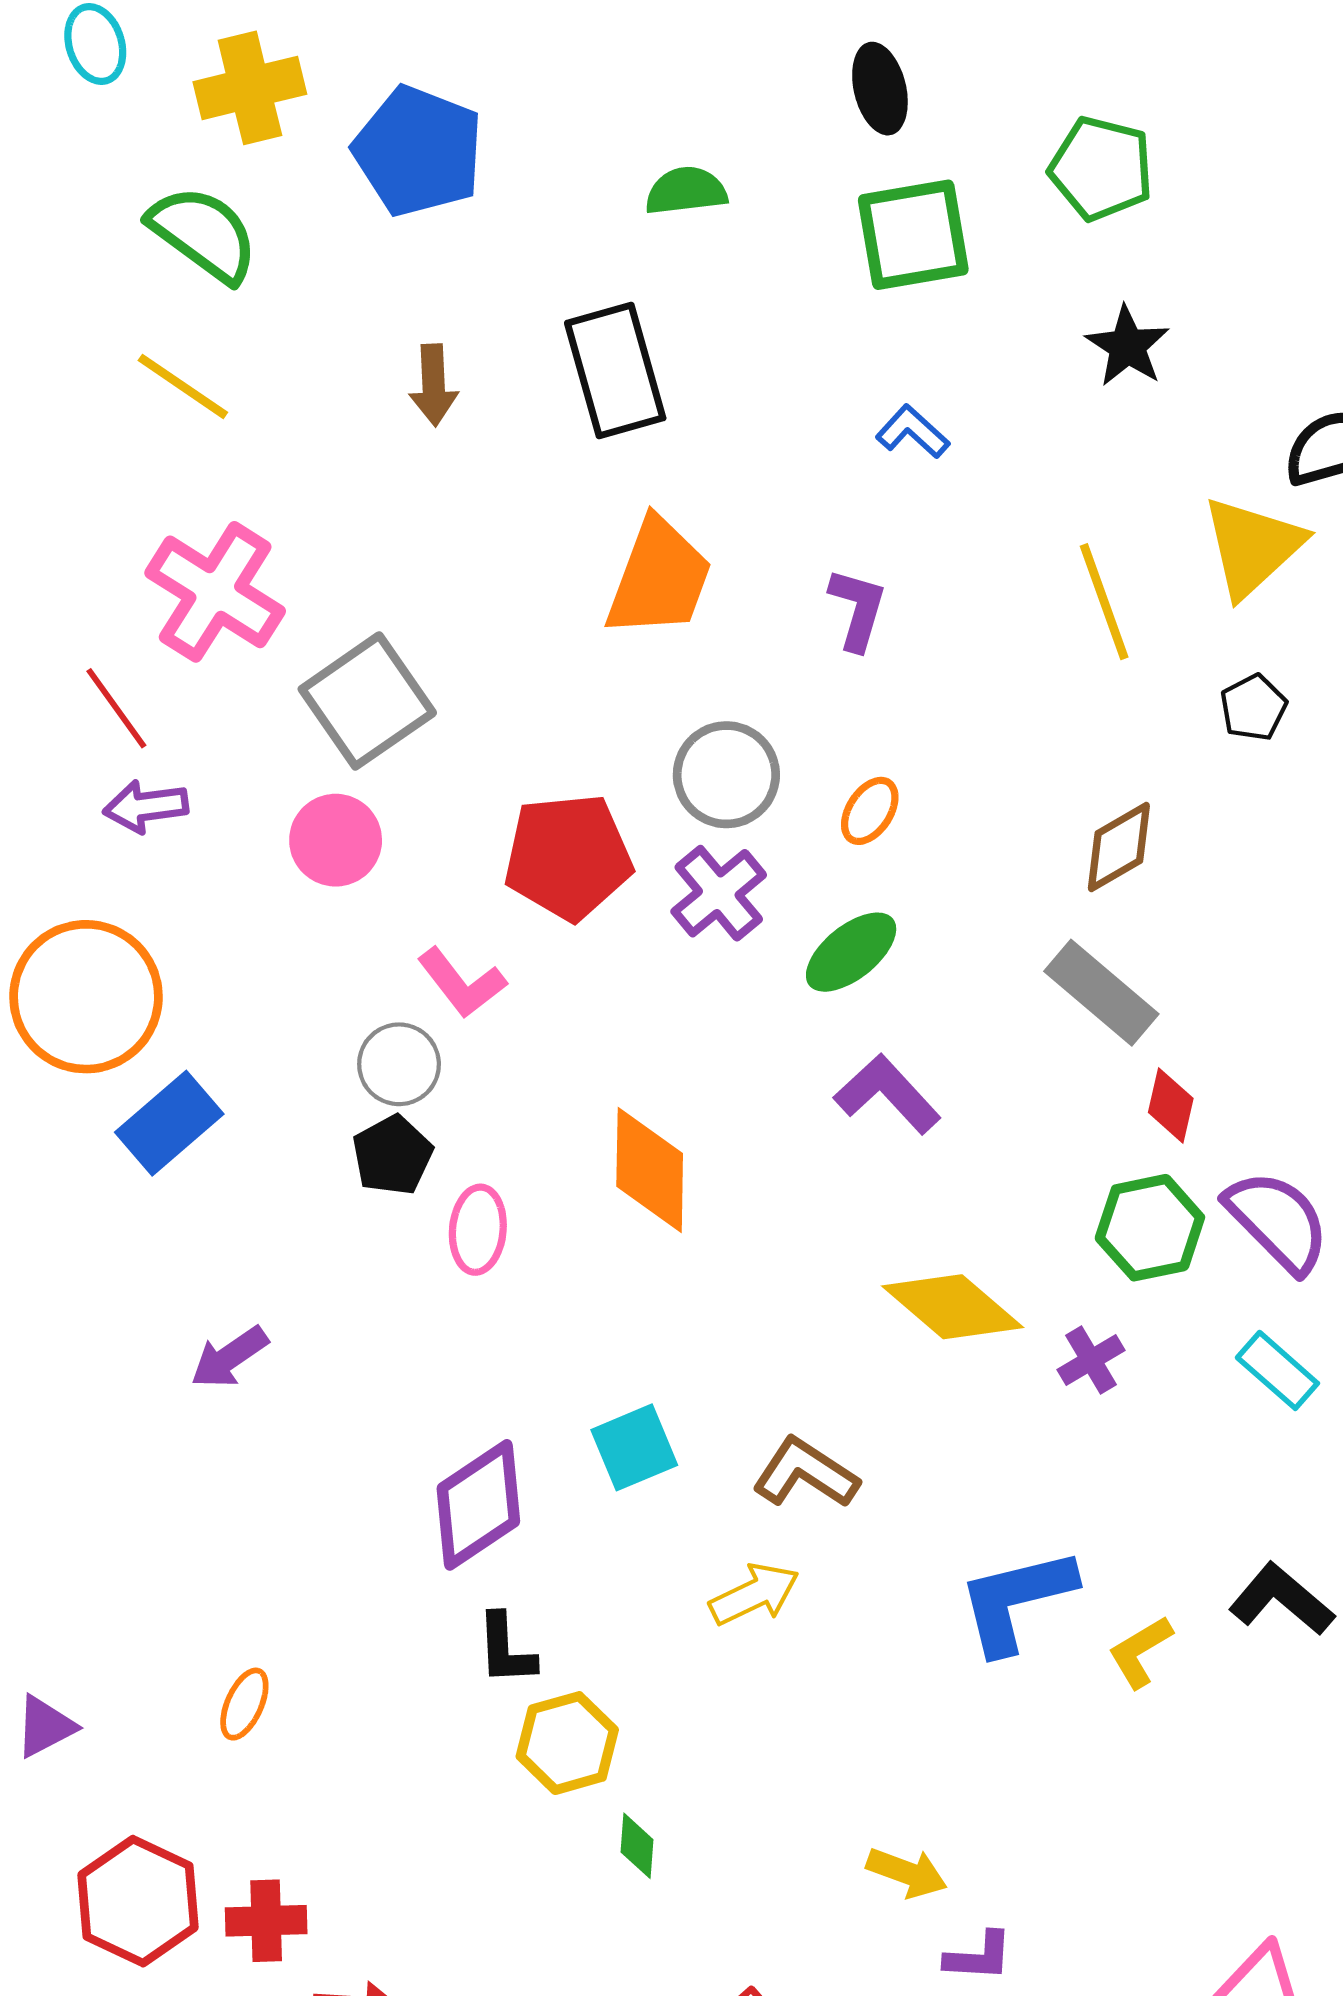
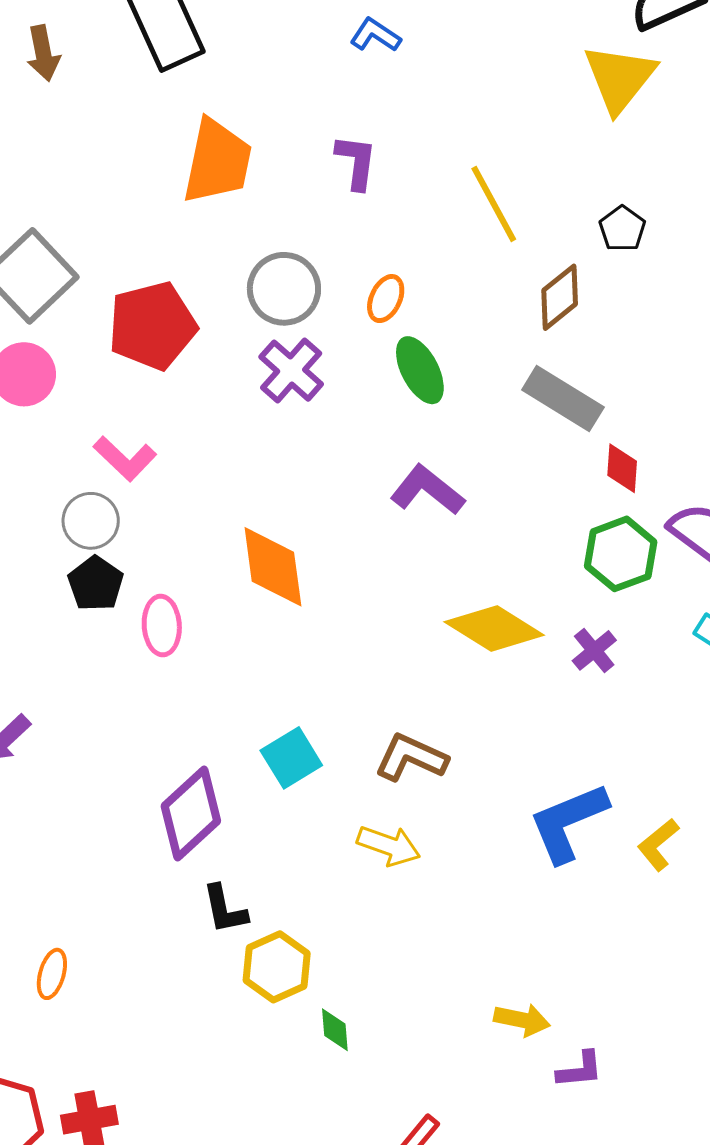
yellow line: (1104, 602) -> (494, 204), moved
black pentagon: (1253, 708) -> (622, 229), moved
red pentagon: (568, 857) -> (152, 326), moved
green ellipse: (851, 952) -> (420, 370), moved, turned -70
yellow arrow: (754, 1594) -> (389, 846), turned 54

